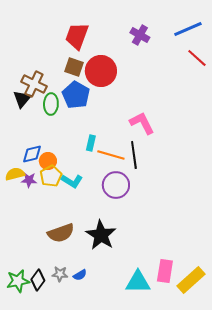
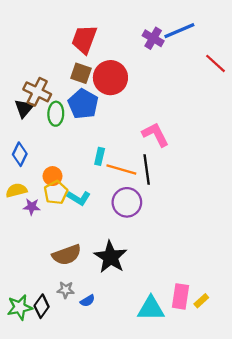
blue line: (188, 29) -> (179, 31), moved
blue diamond: (32, 154) -> (20, 154), moved, turned -50
purple star: (29, 180) -> (32, 207), moved
gray star: (60, 274) -> (66, 290), moved
yellow rectangle: (191, 280) -> (201, 301), moved, size x0.5

